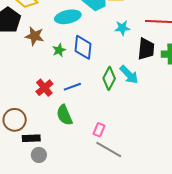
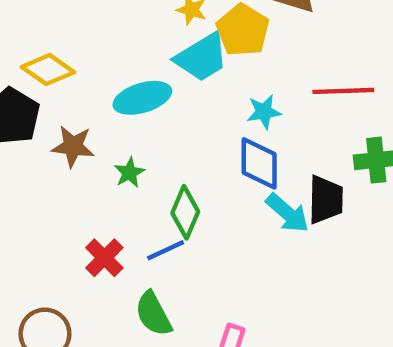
blue diamond: (83, 47) -> (259, 163), moved
black trapezoid: (146, 49) -> (326, 200), moved
green diamond: (109, 78) -> (185, 212), moved

